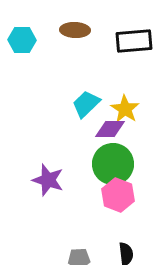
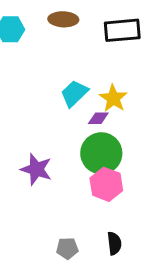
purple diamond: (110, 129) -> (98, 118), size x0.7

